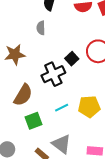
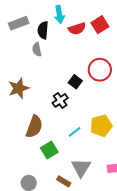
gray semicircle: (41, 28) -> (37, 49), moved
black cross: (53, 74) -> (60, 100), size x0.7
gray triangle: (61, 144) -> (81, 168), turned 35

